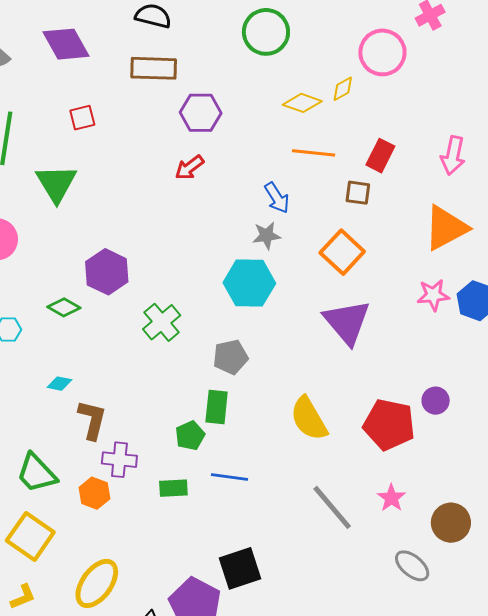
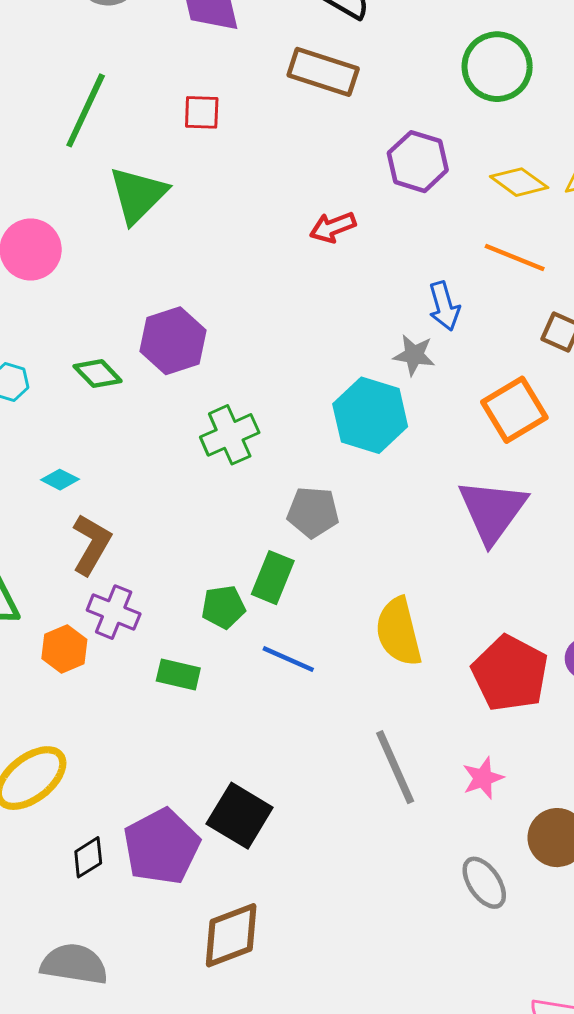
purple hexagon: (201, 113) -> (418, 162), moved
blue line: (229, 477) -> (288, 659), moved
black square: (240, 568) -> (240, 816), turned 33

